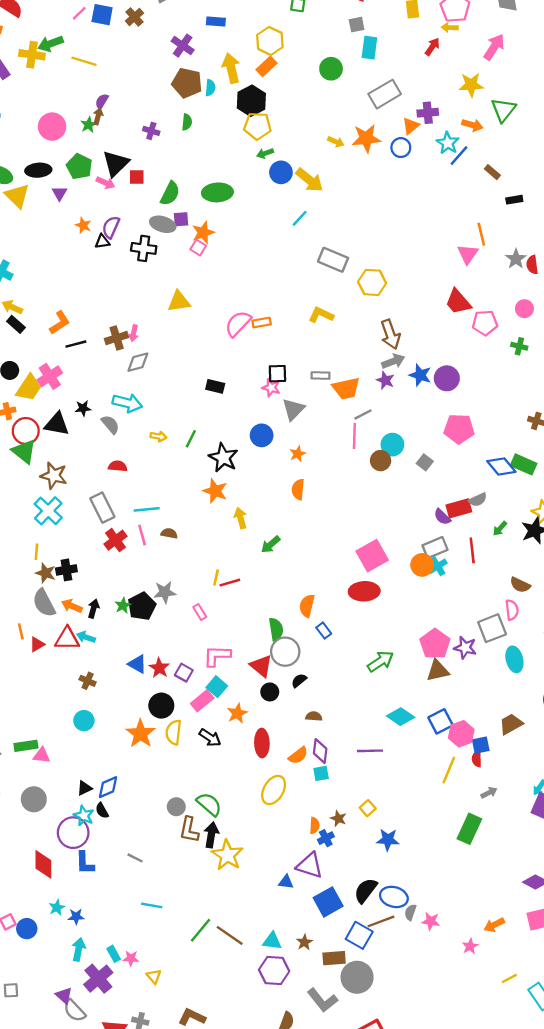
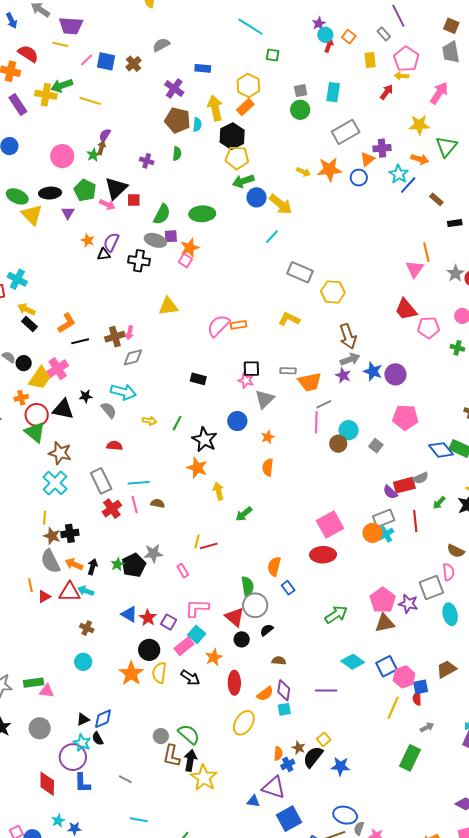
gray square: (357, 25) -> (301, 91), moved
green arrow: (265, 153) -> (243, 181), size x1.5
black semicircle: (366, 890) -> (313, 757), moved

